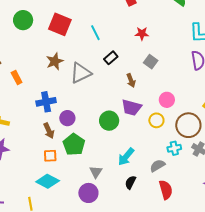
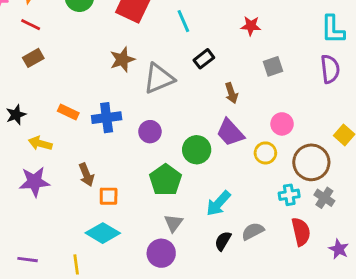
gray square: (151, 62) -> (273, 66), moved, turned 32
orange rectangle: (17, 77) -> (68, 112), moved, turned -40
purple trapezoid: (132, 108) -> (230, 132), turned 30
purple circle: (67, 118) -> (150, 132), moved
brown arrow: (49, 131) -> (86, 175), moved
green pentagon: (74, 144) -> (166, 180), moved
gray semicircle: (157, 166) -> (253, 231), moved
red semicircle: (166, 190) -> (301, 232), moved

